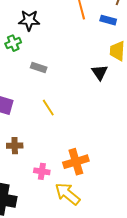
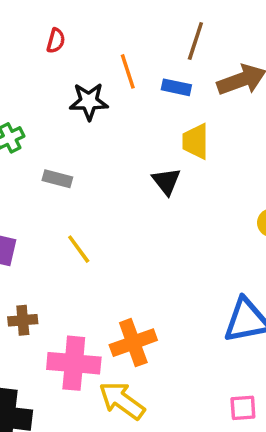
black star: (29, 20) -> (89, 101), moved
pink cross: (42, 171) -> (74, 363), size x1.8

